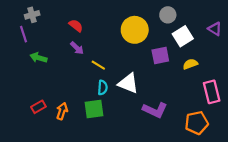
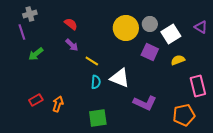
gray circle: (168, 15) -> (150, 24), moved
purple square: (160, 56) -> (150, 52), turned 36
green arrow: (38, 58) -> (36, 54), turned -56
green square: (94, 109) -> (98, 118), moved

